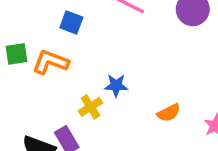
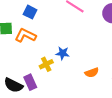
blue square: (71, 22) -> (30, 12), moved

